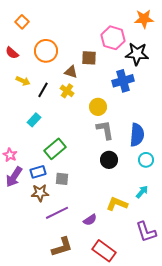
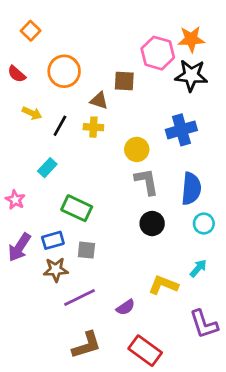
orange star: (144, 19) -> (191, 39), moved
blue cross: (123, 81) -> (181, 130), moved
yellow cross: (67, 91) -> (93, 127), turned -32
green rectangle: (55, 149) -> (77, 208), turned 65
pink star: (10, 155) -> (15, 200), moved

